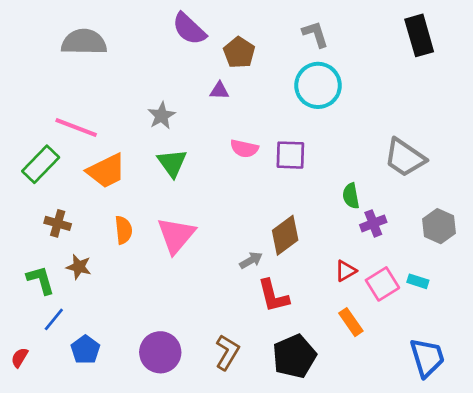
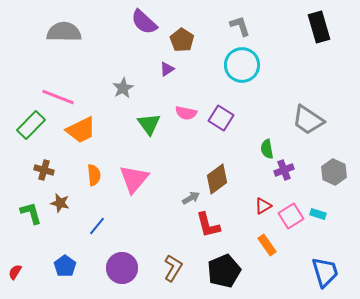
purple triangle: (219, 91) -> (167, 69), turned -35
purple square: (290, 155) -> (221, 118), turned 30
green triangle: (172, 163) -> (149, 124), moved
blue line: (54, 319) -> (97, 226), moved

